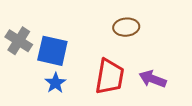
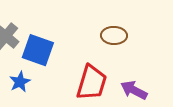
blue star: (55, 83) -> (20, 82), moved

